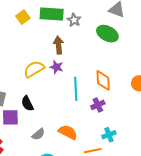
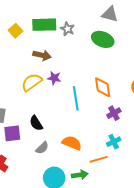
brown arrow: (58, 45) -> (42, 55), moved, turned 114
black semicircle: (27, 104) -> (36, 123), moved
purple cross: (98, 105) -> (114, 113), moved

